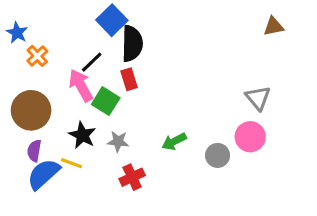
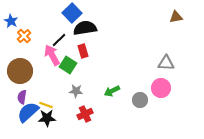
black semicircle: (132, 44) -> (85, 28), turned -100
gray triangle: (258, 98) -> (166, 63), turned -48
black star: (82, 135) -> (47, 118), moved, turned -30

